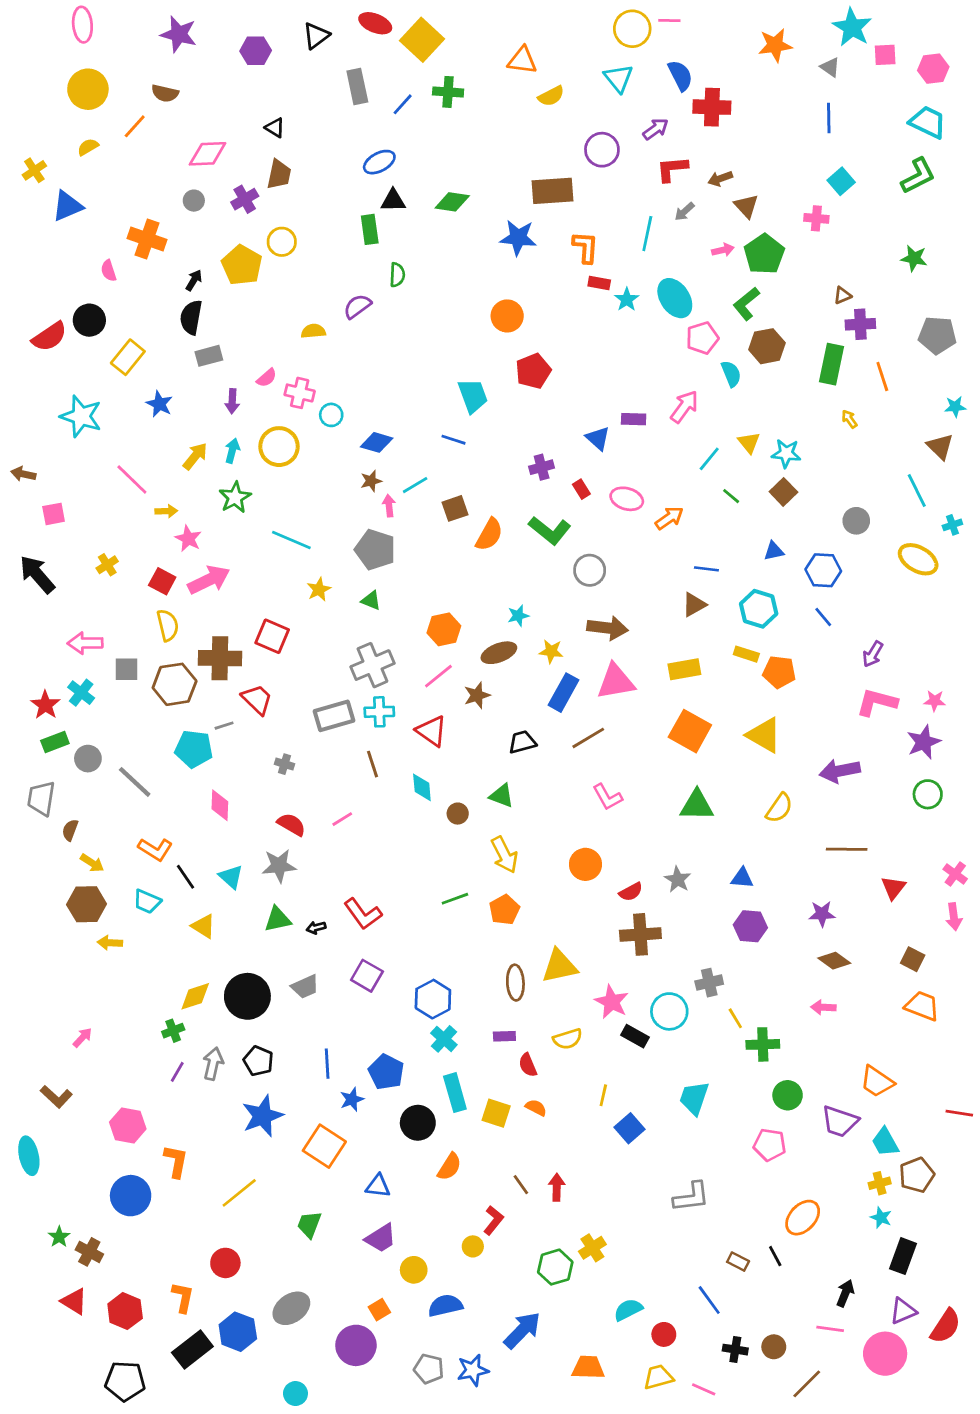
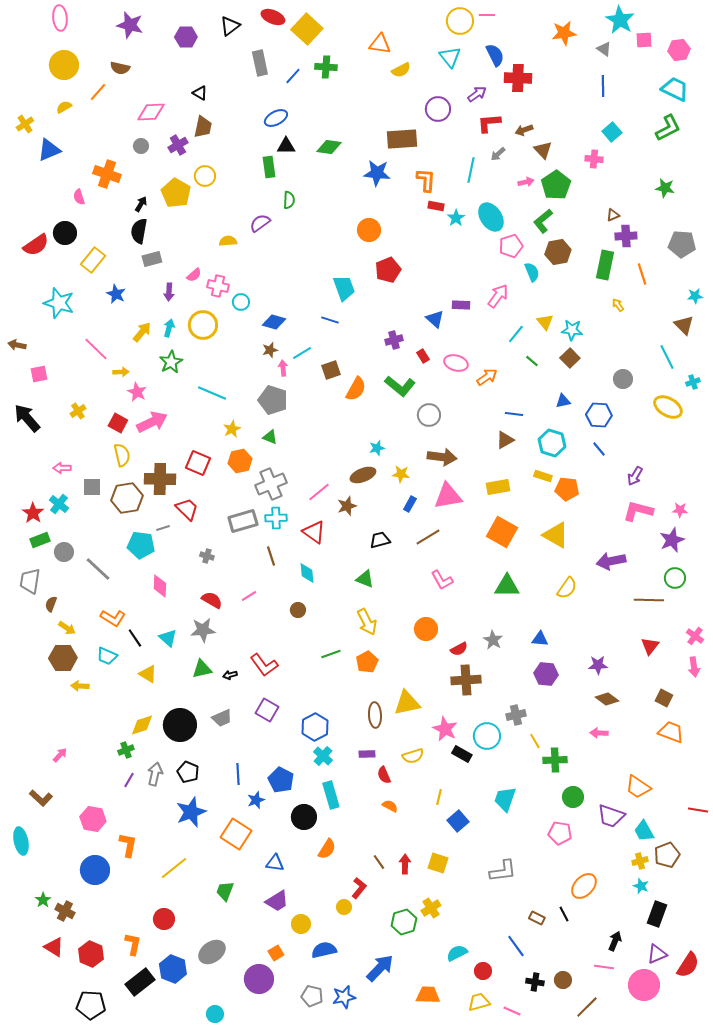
orange hexagon: (444, 629) -> (240, 461), moved
pink arrow: (85, 643) -> (62, 468), size x0.7
blue rectangle: (564, 693) -> (410, 504), size x0.6
brown circle: (458, 814) -> (298, 610), moved
brown line: (847, 849) -> (649, 600), moved
yellow square: (496, 1113) -> (438, 863), moved

